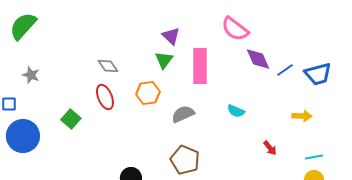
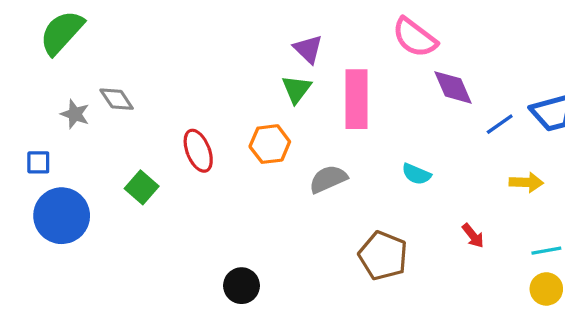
gray diamond: (108, 66) -> (117, 99), moved
blue line: (285, 70) -> (500, 124), moved
brown pentagon: (185, 160) -> (383, 256), moved

